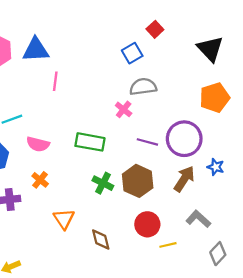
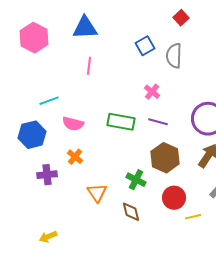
blue triangle: (36, 50) -> (85, 28), moved
blue square: (132, 53) -> (145, 46), moved
gray semicircle: (143, 87) -> (174, 56), moved, turned -80
purple line: (147, 142) -> (158, 122), moved
green cross: (103, 183) -> (136, 180), moved

